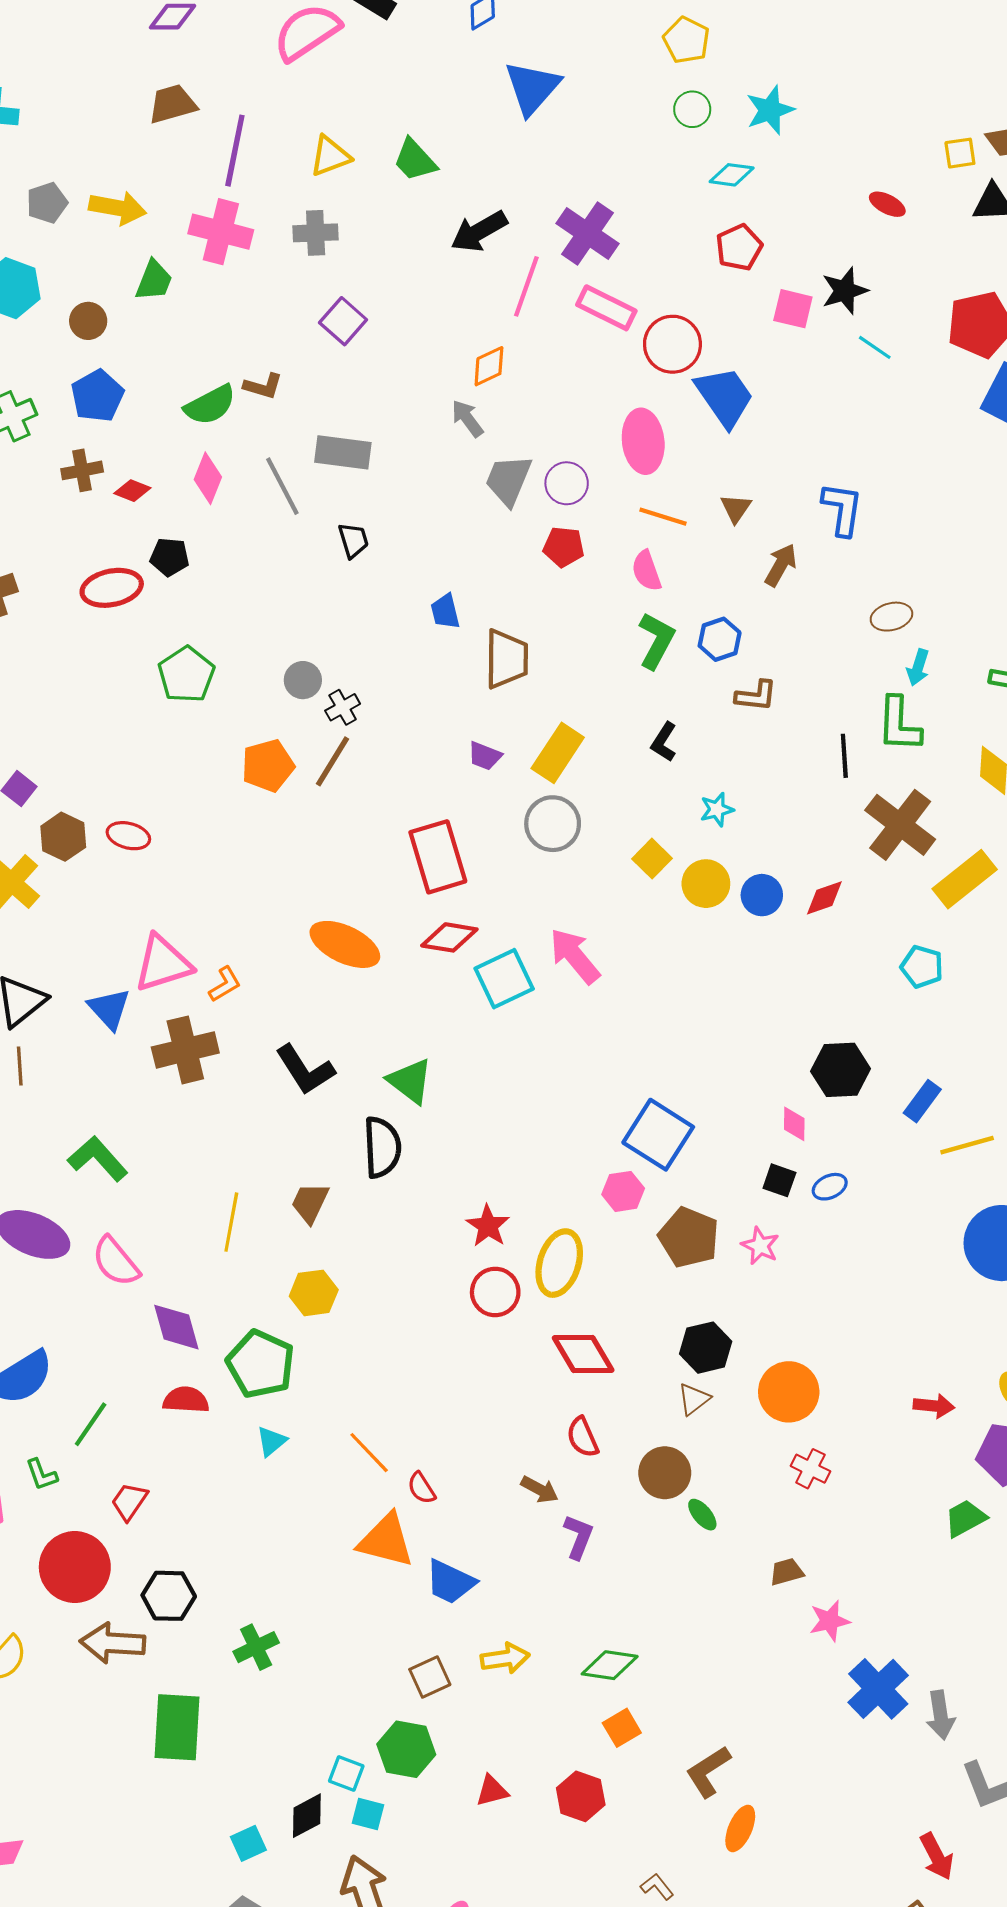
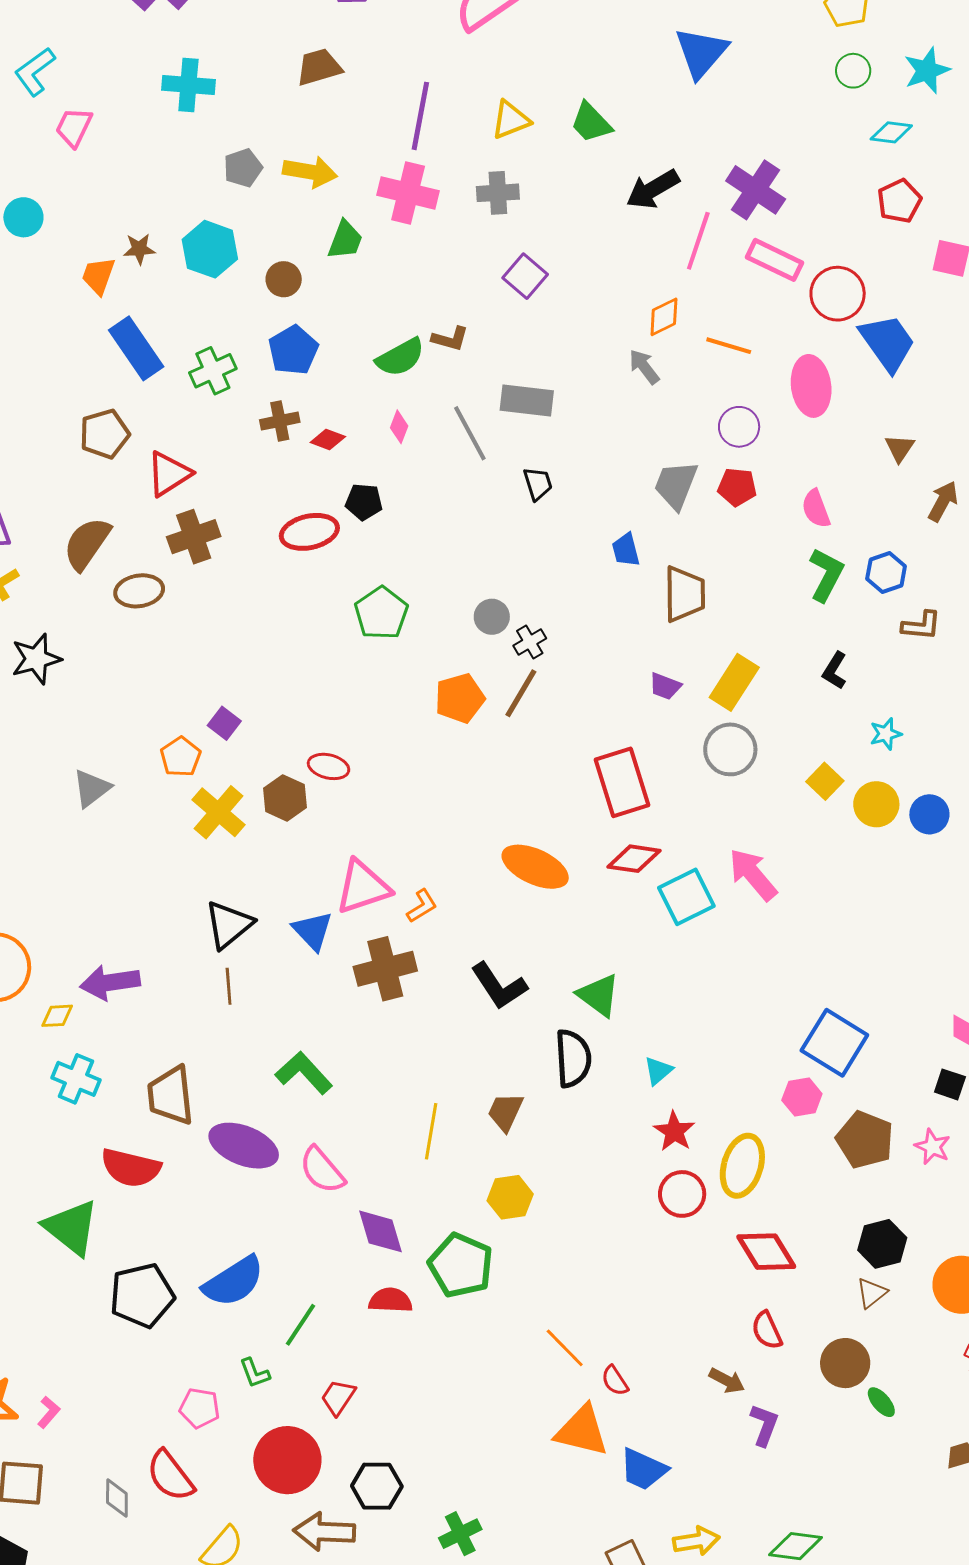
brown trapezoid: (172, 104) -> (319, 67), moved
pink diamond: (208, 478) -> (399, 427), size x0.7
gray trapezoid: (508, 480) -> (676, 485), moved
orange line: (663, 517) -> (729, 346), moved
brown hexagon: (63, 837) -> (285, 798), moved
cyan triangle: (272, 1441) -> (658, 1071), moved

